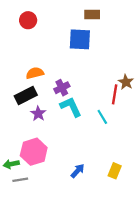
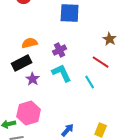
brown star: (126, 82) -> (110, 39), moved
purple cross: (62, 88) -> (60, 50), moved
red line: (115, 94) -> (101, 62), turned -66

